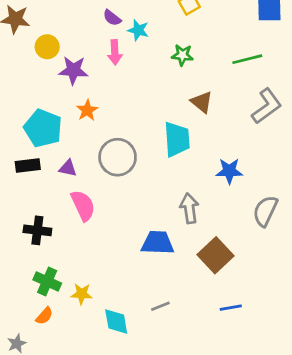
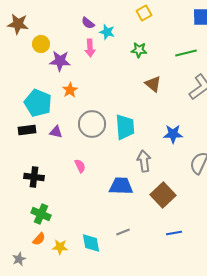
cyan trapezoid: (177, 139) -> (125, 127), moved
pink semicircle: (83, 206) -> (80, 166), moved, size x0.6
yellow star: (82, 294) -> (60, 247), moved

